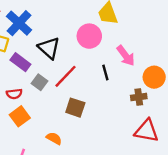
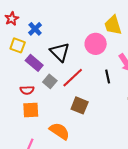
blue cross: (19, 23) -> (35, 29), size x0.6
orange square: (20, 116) -> (31, 110), turned 30
orange semicircle: (54, 138) -> (59, 131), size x1.5

